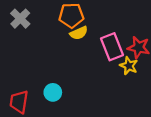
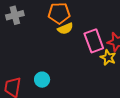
gray cross: (20, 19) -> (15, 15), turned 30

